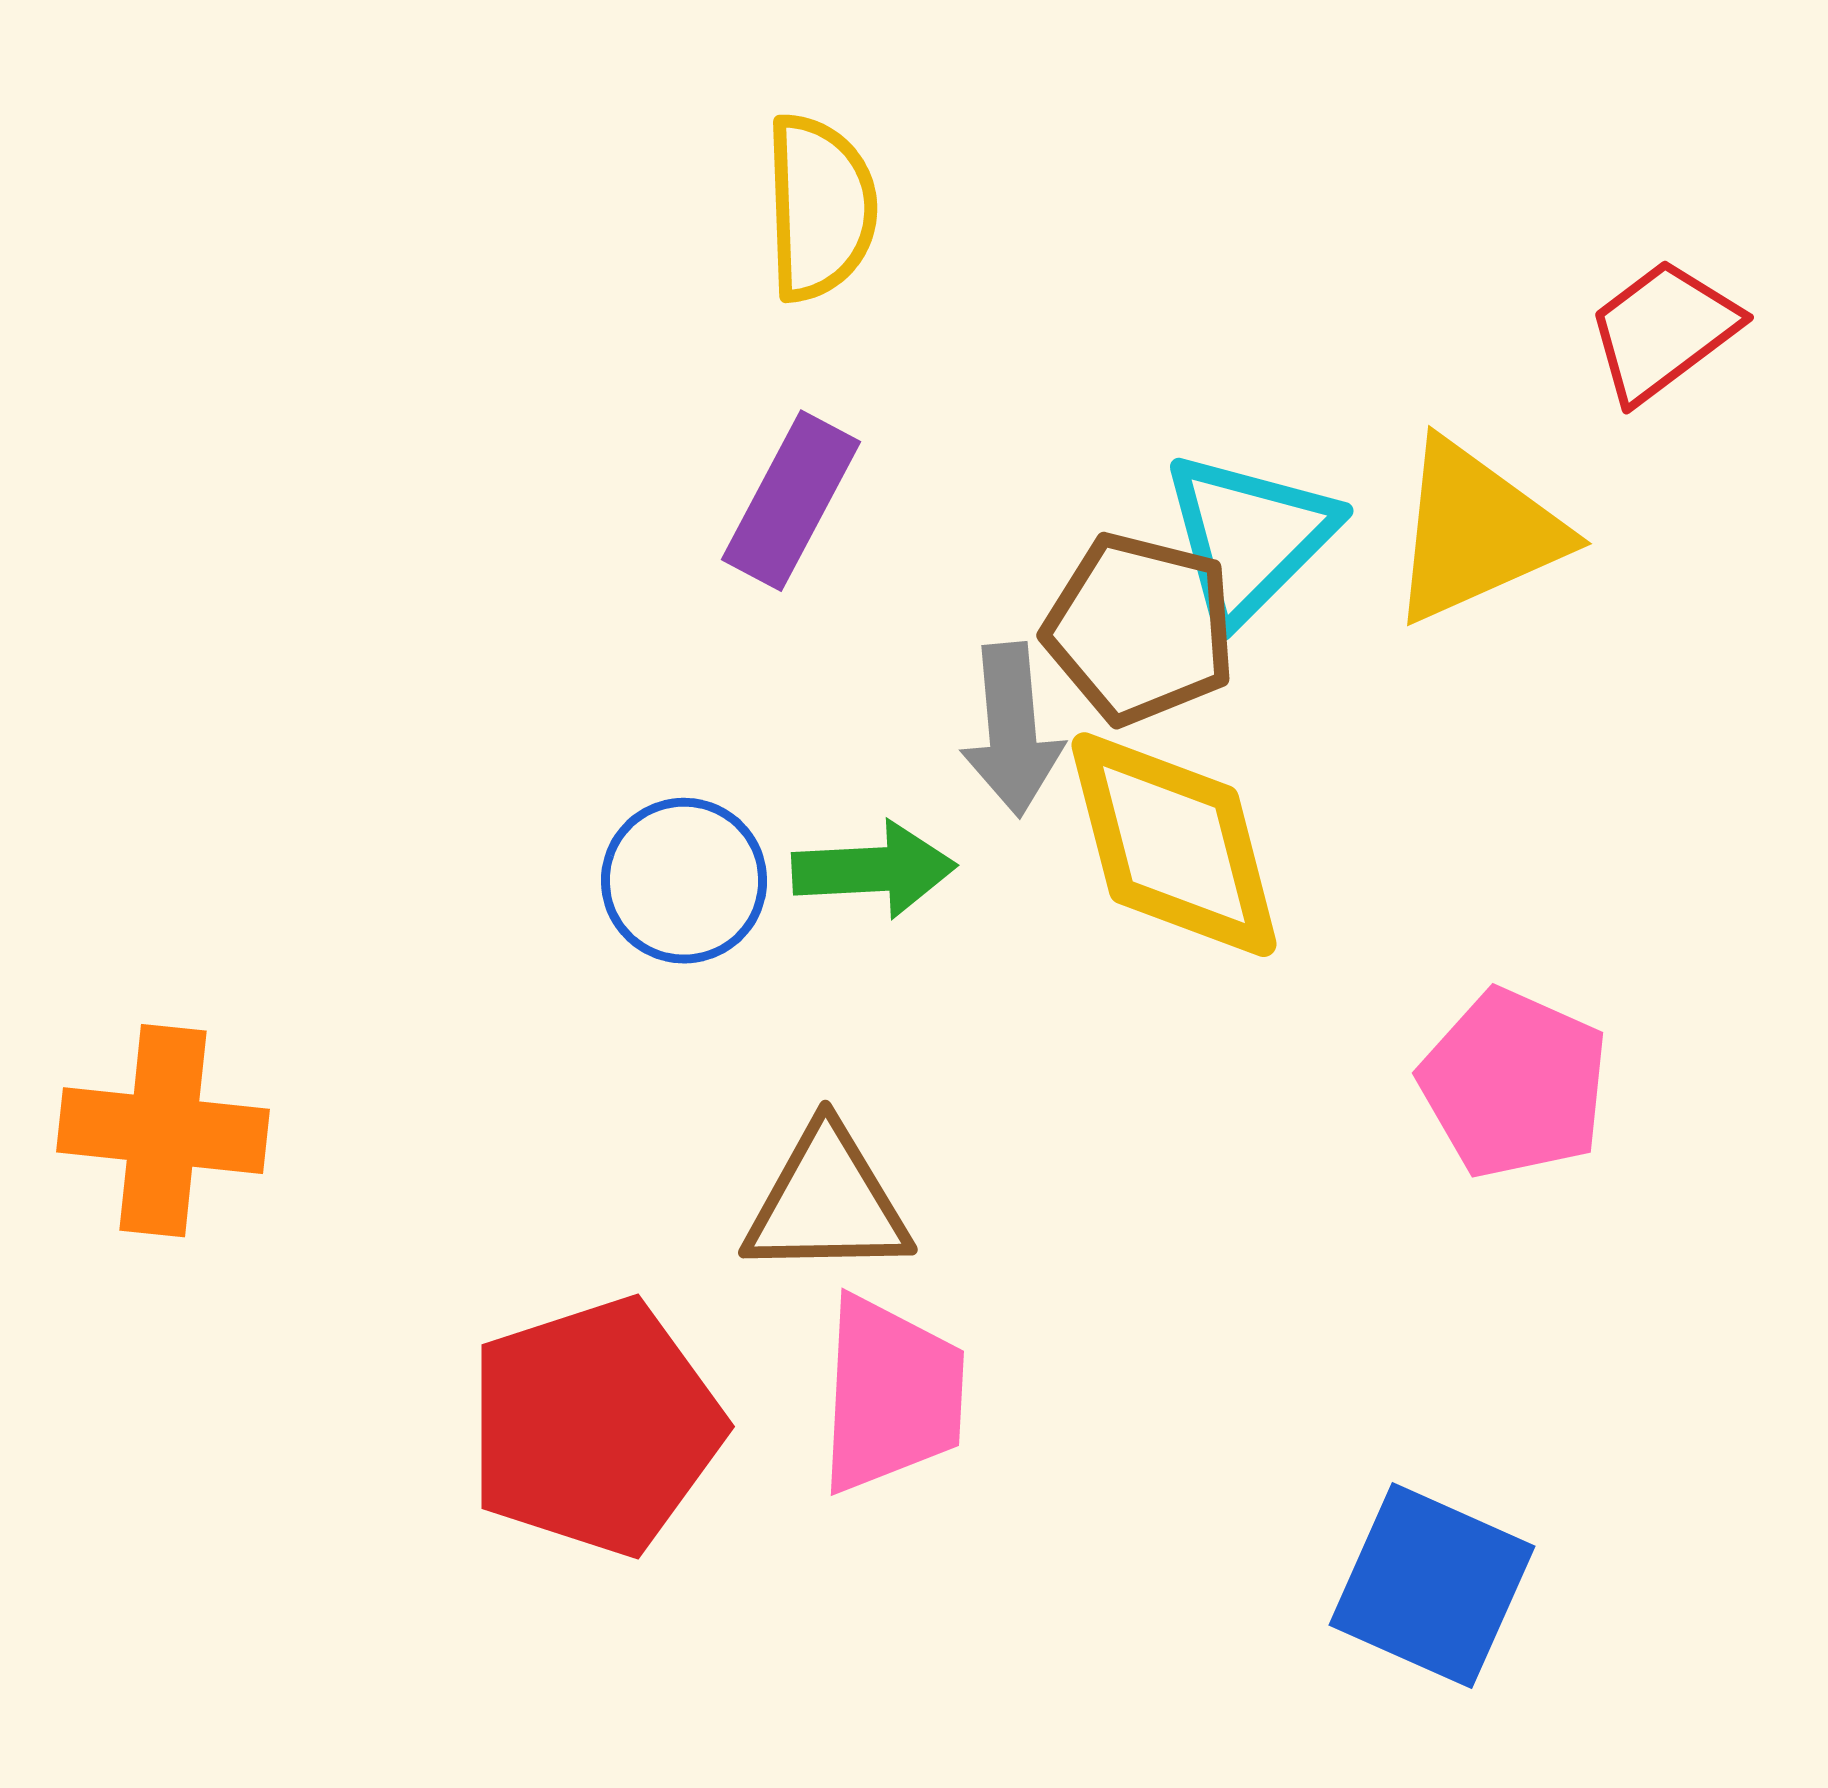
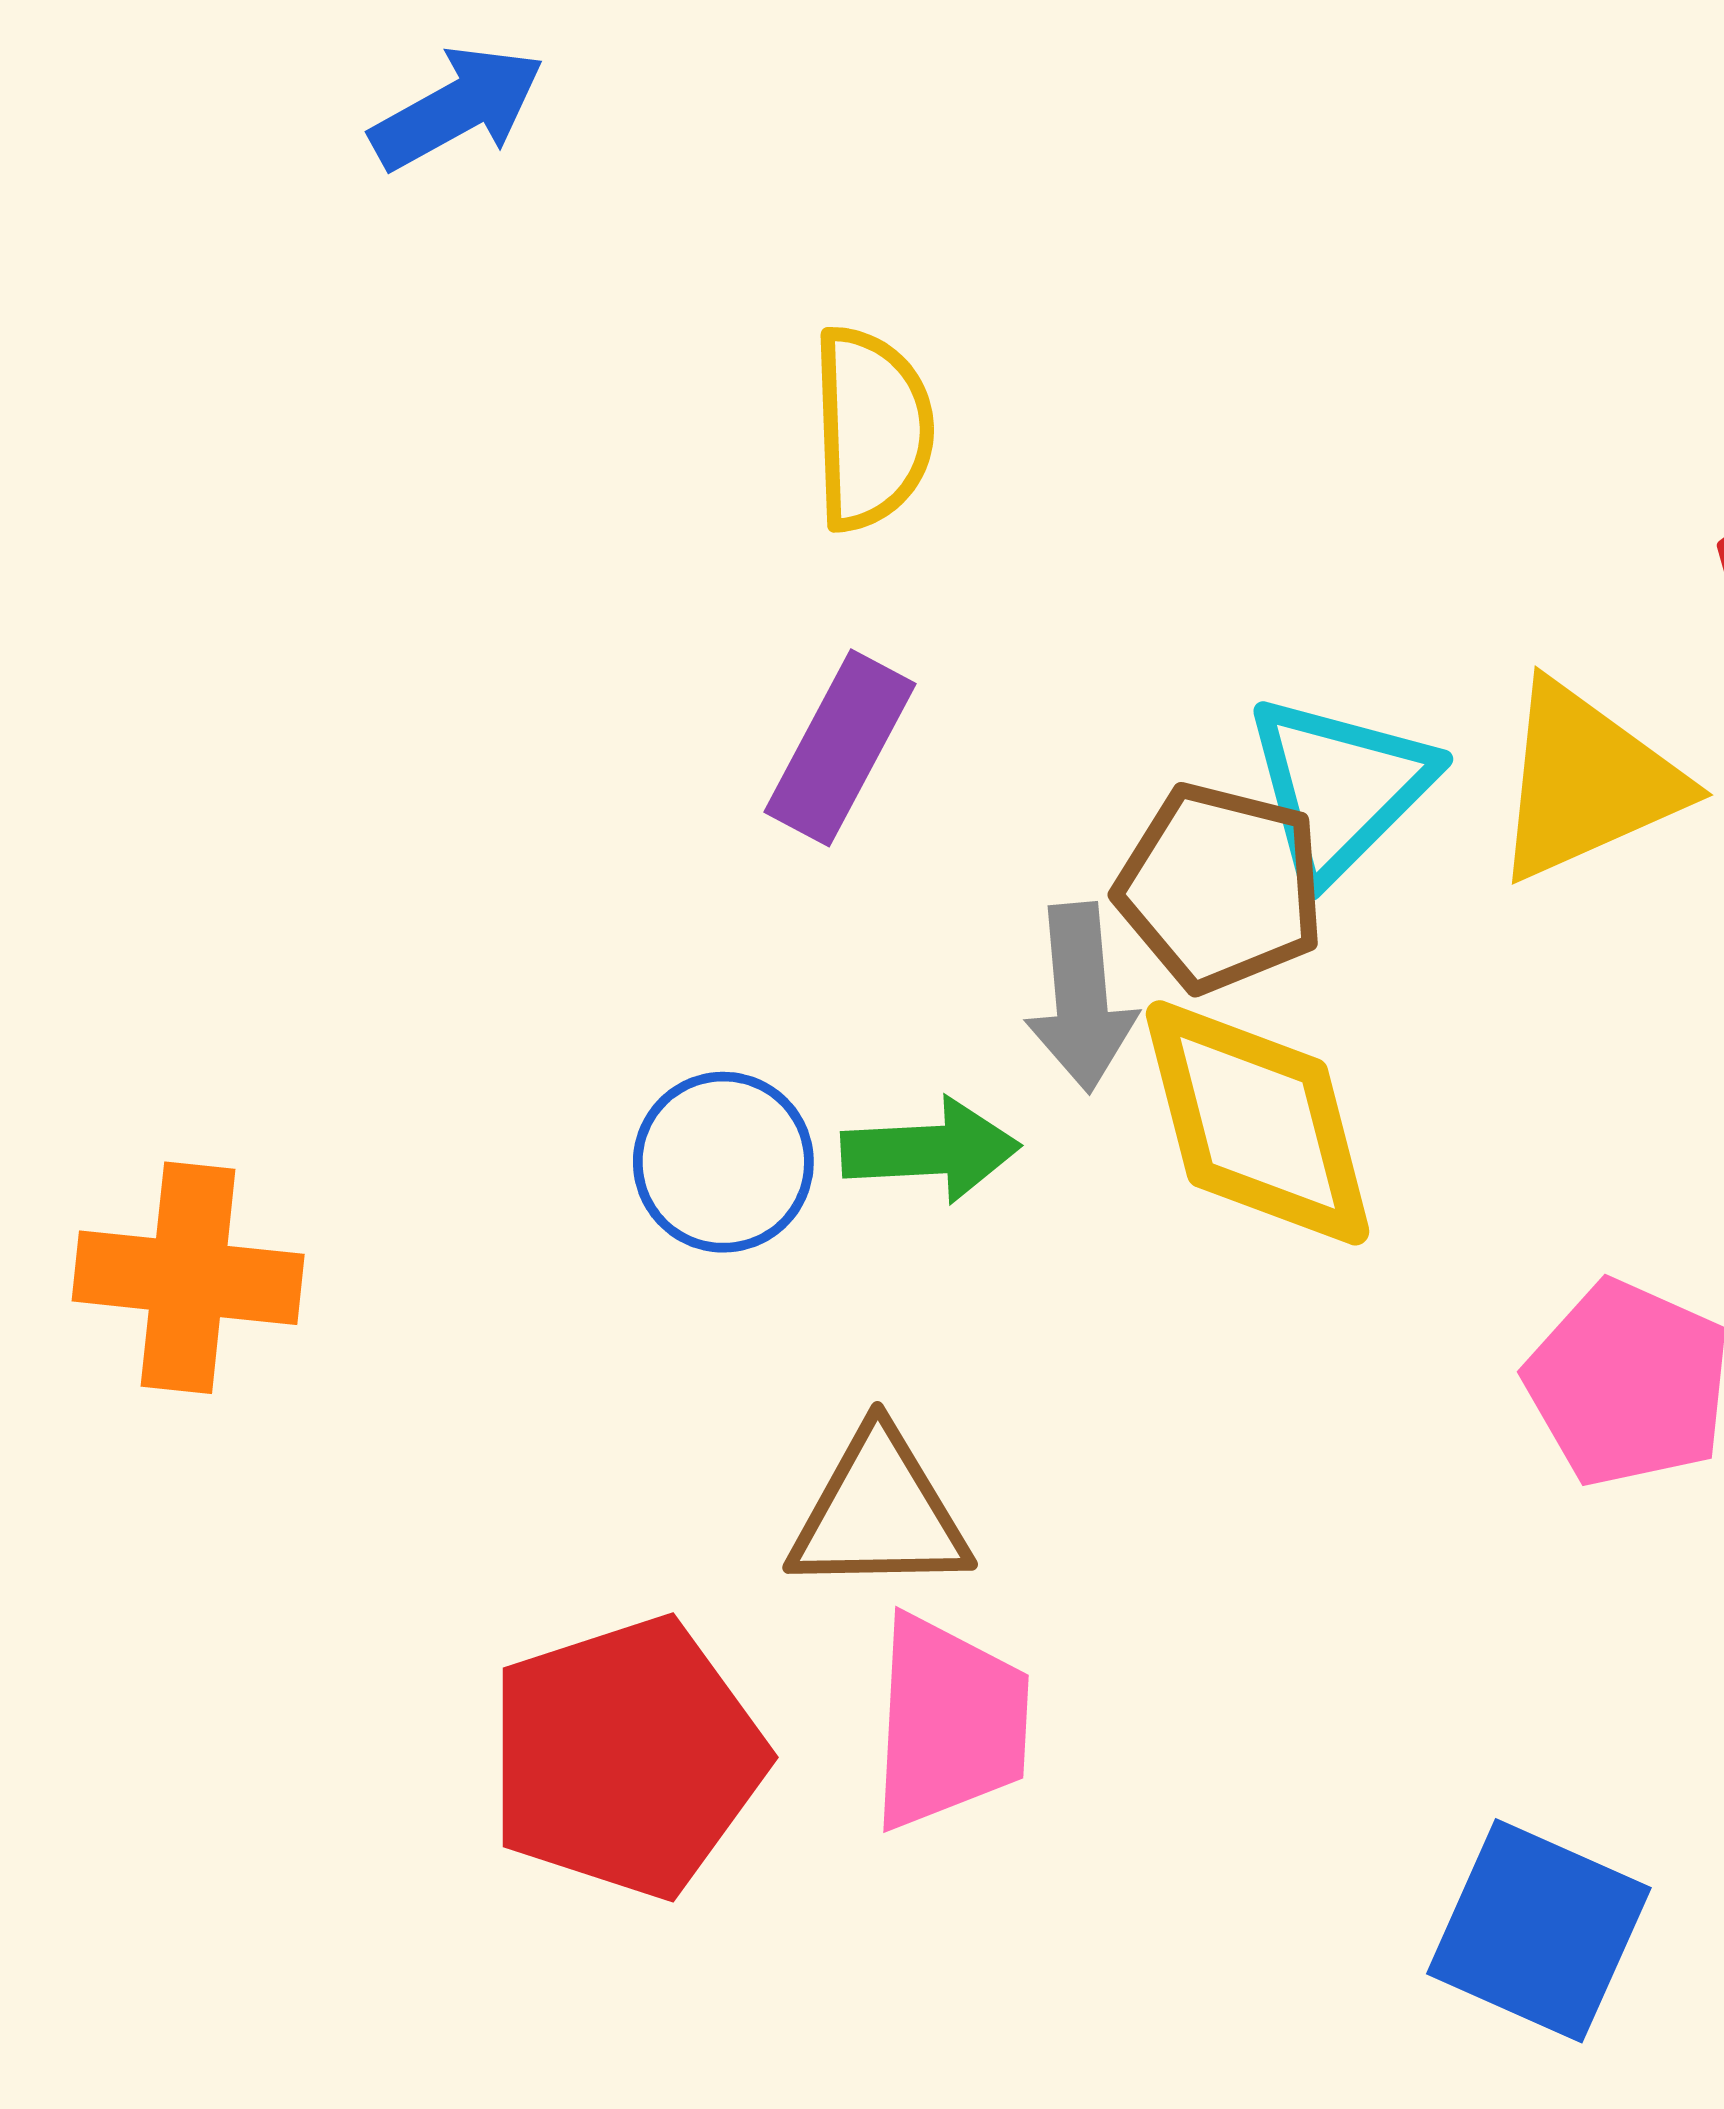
orange cross: (163, 1131) -> (188, 1278), moved

